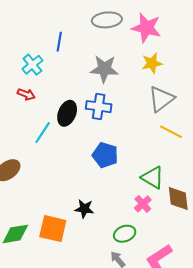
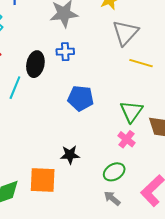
blue cross: (99, 107) -> (65, 52), size x0.7
green triangle: (153, 178) -> (131, 112), turned 45

